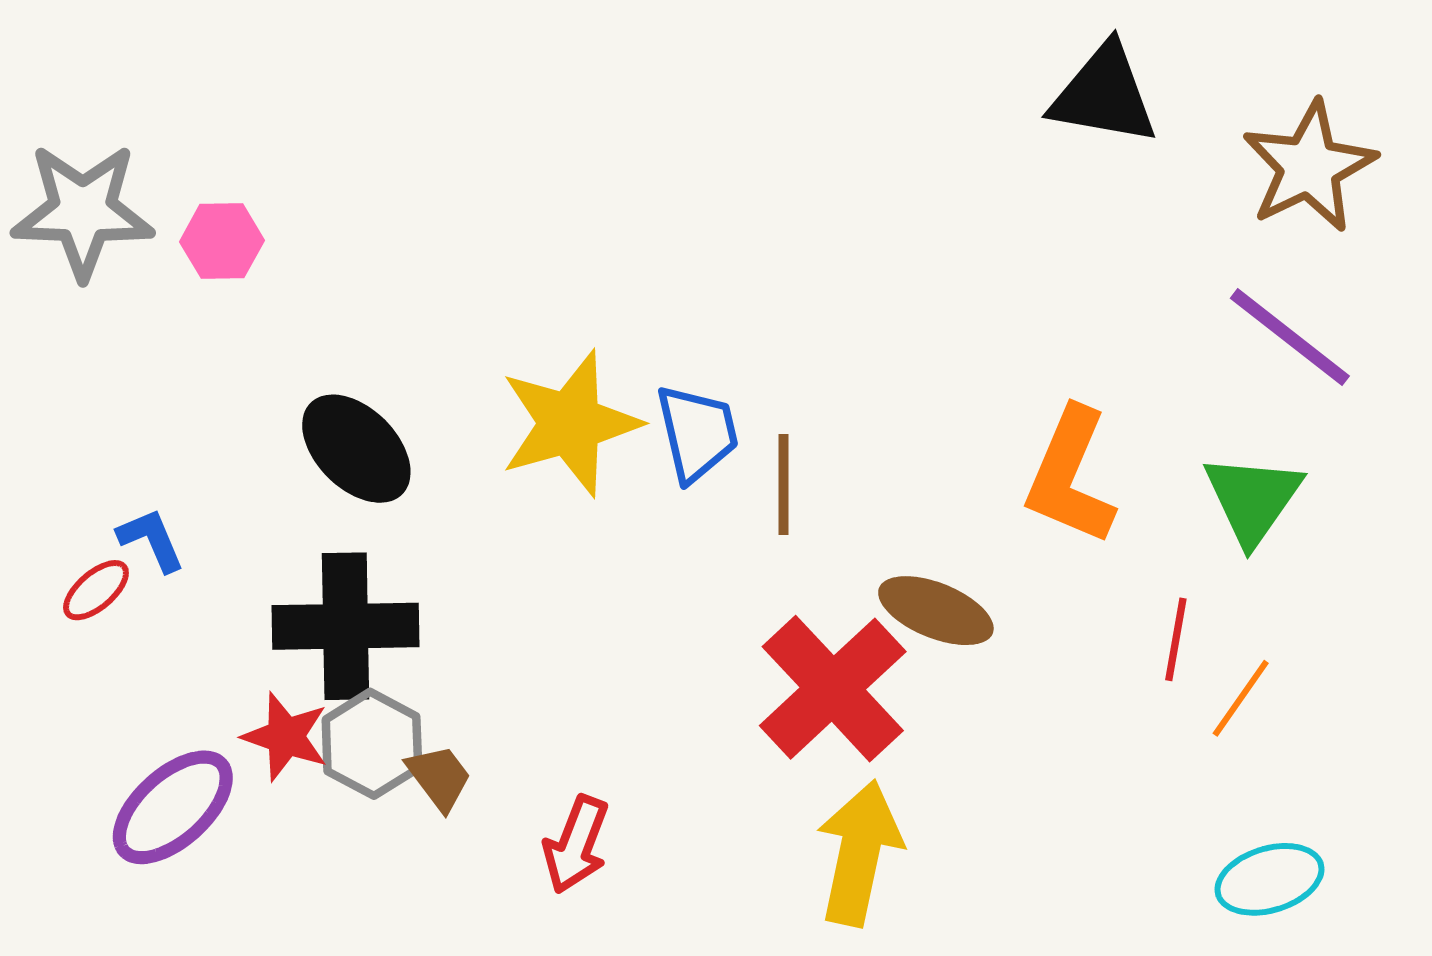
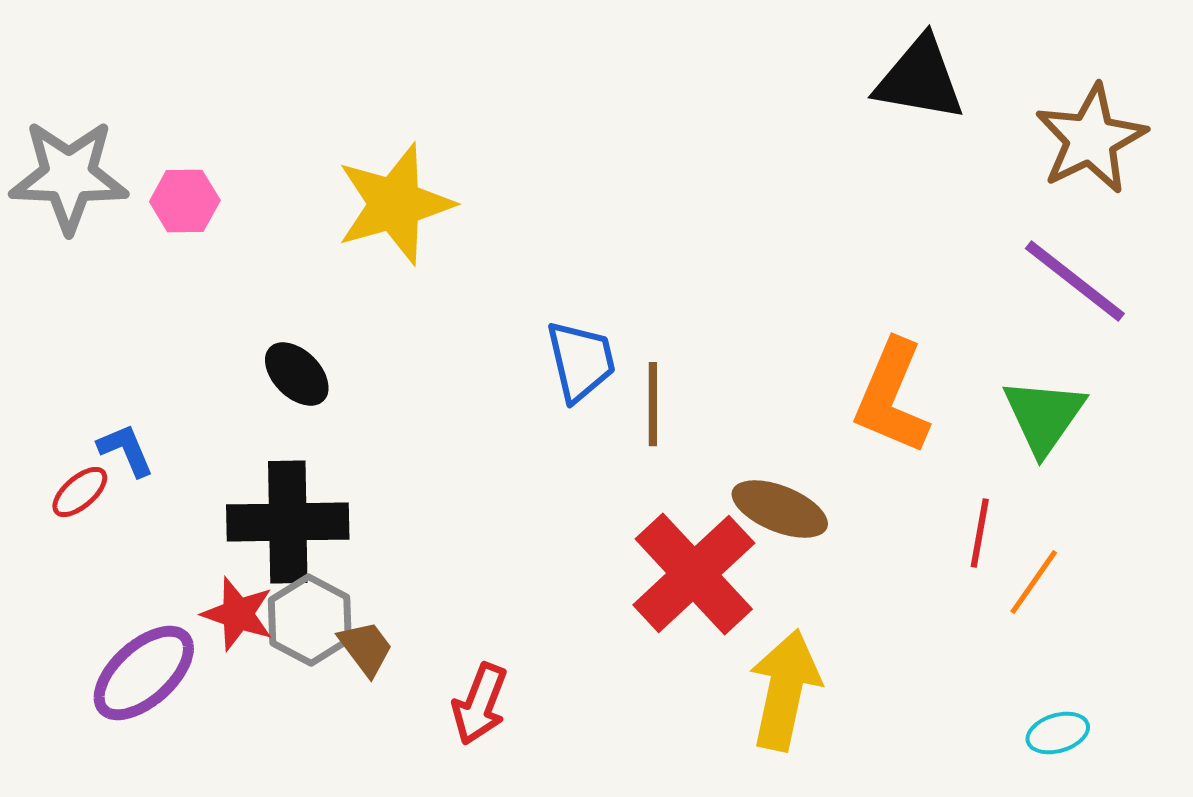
yellow star: (570, 423) -> (395, 204), moved
black ellipse: (356, 449) -> (297, 374), size x0.7
yellow arrow: (859, 853) -> (785, 690), moved
cyan ellipse: (1269, 879) -> (1058, 733), size x0.7

